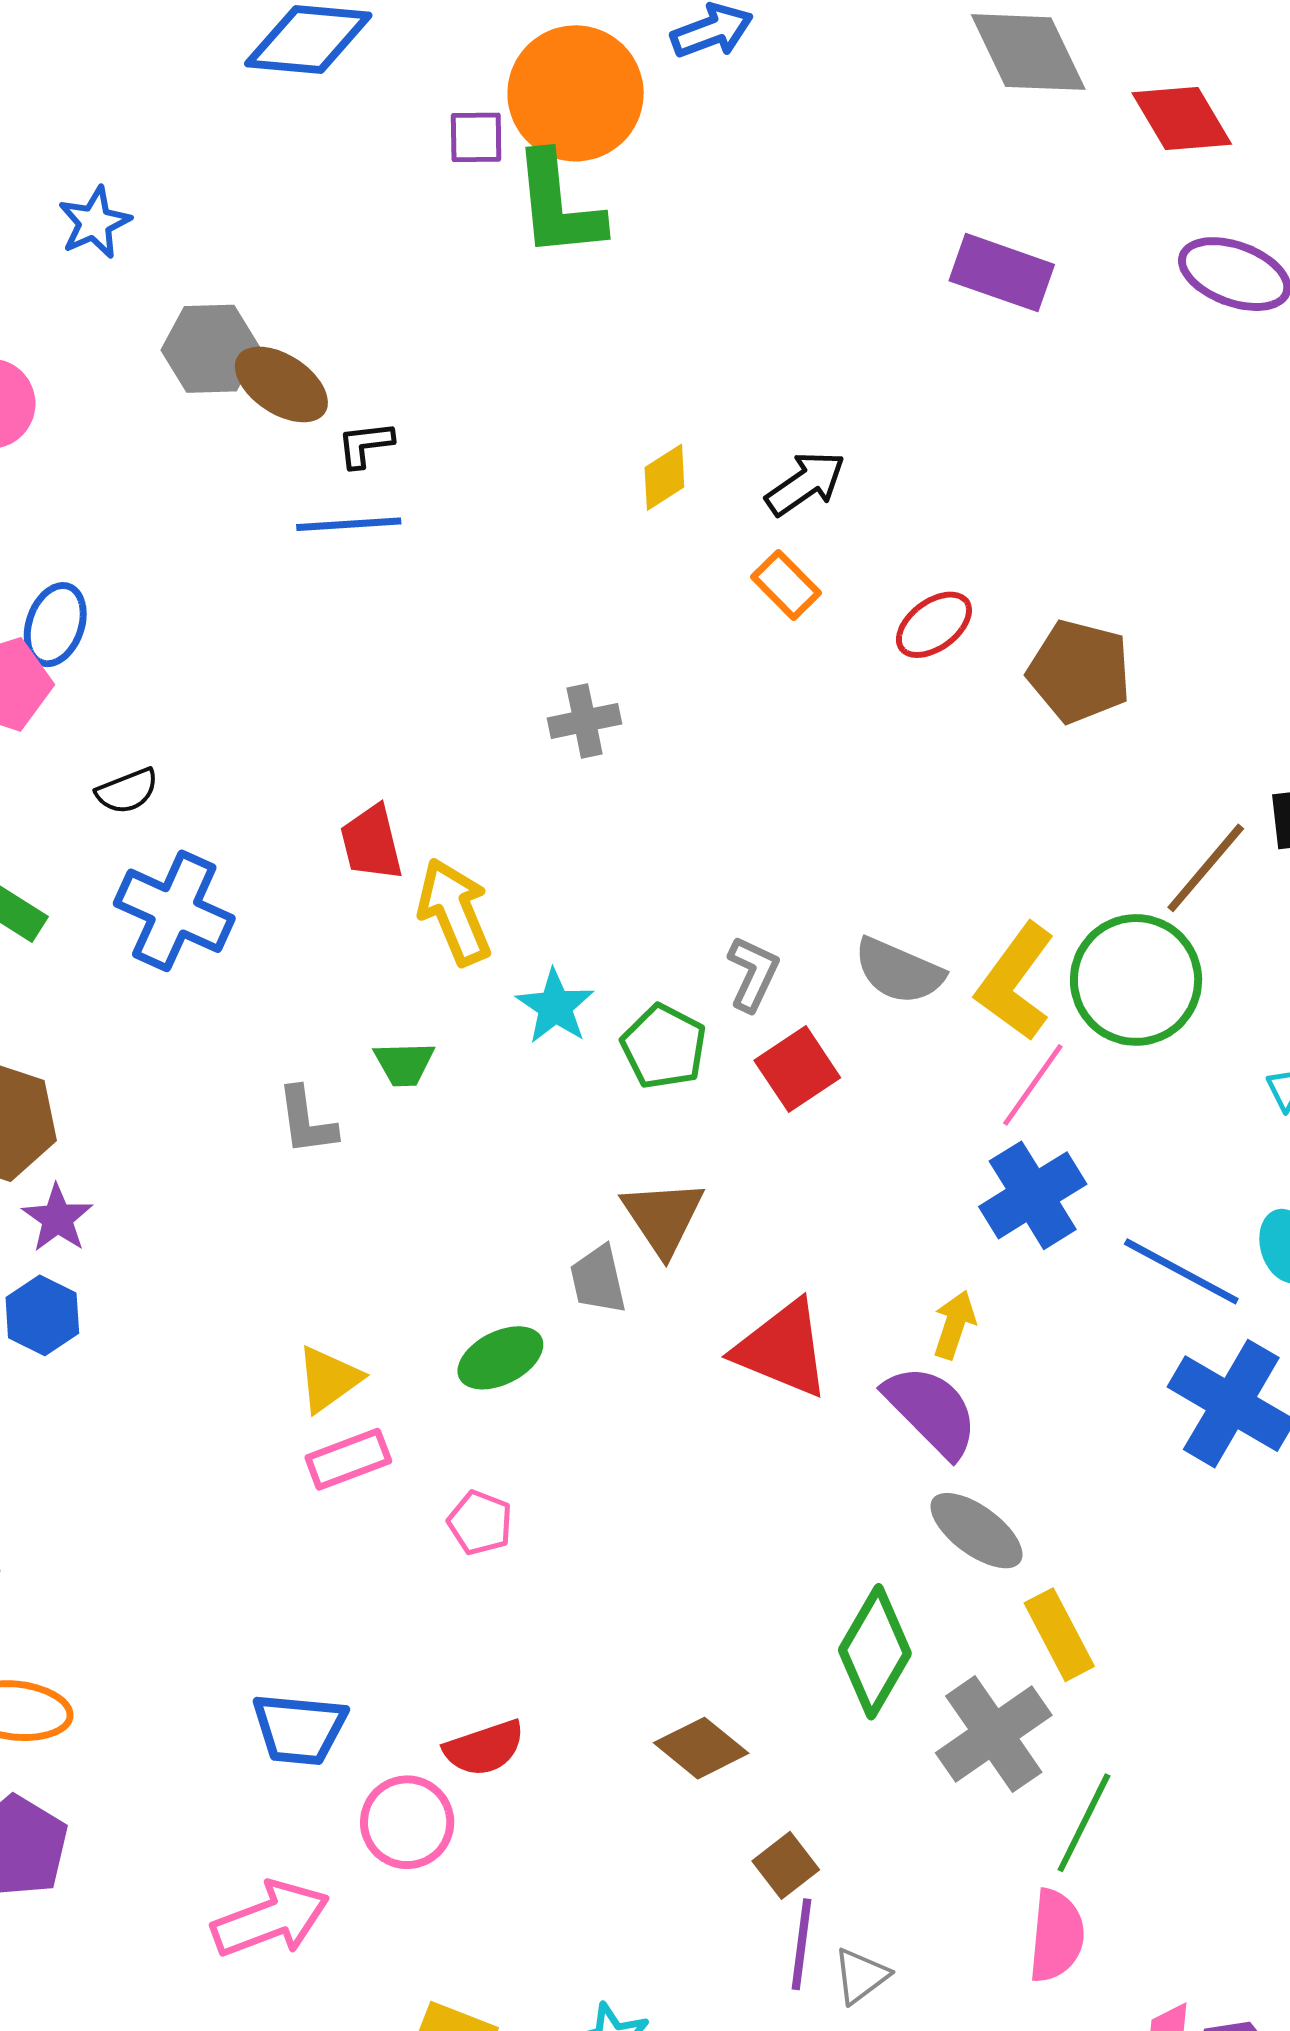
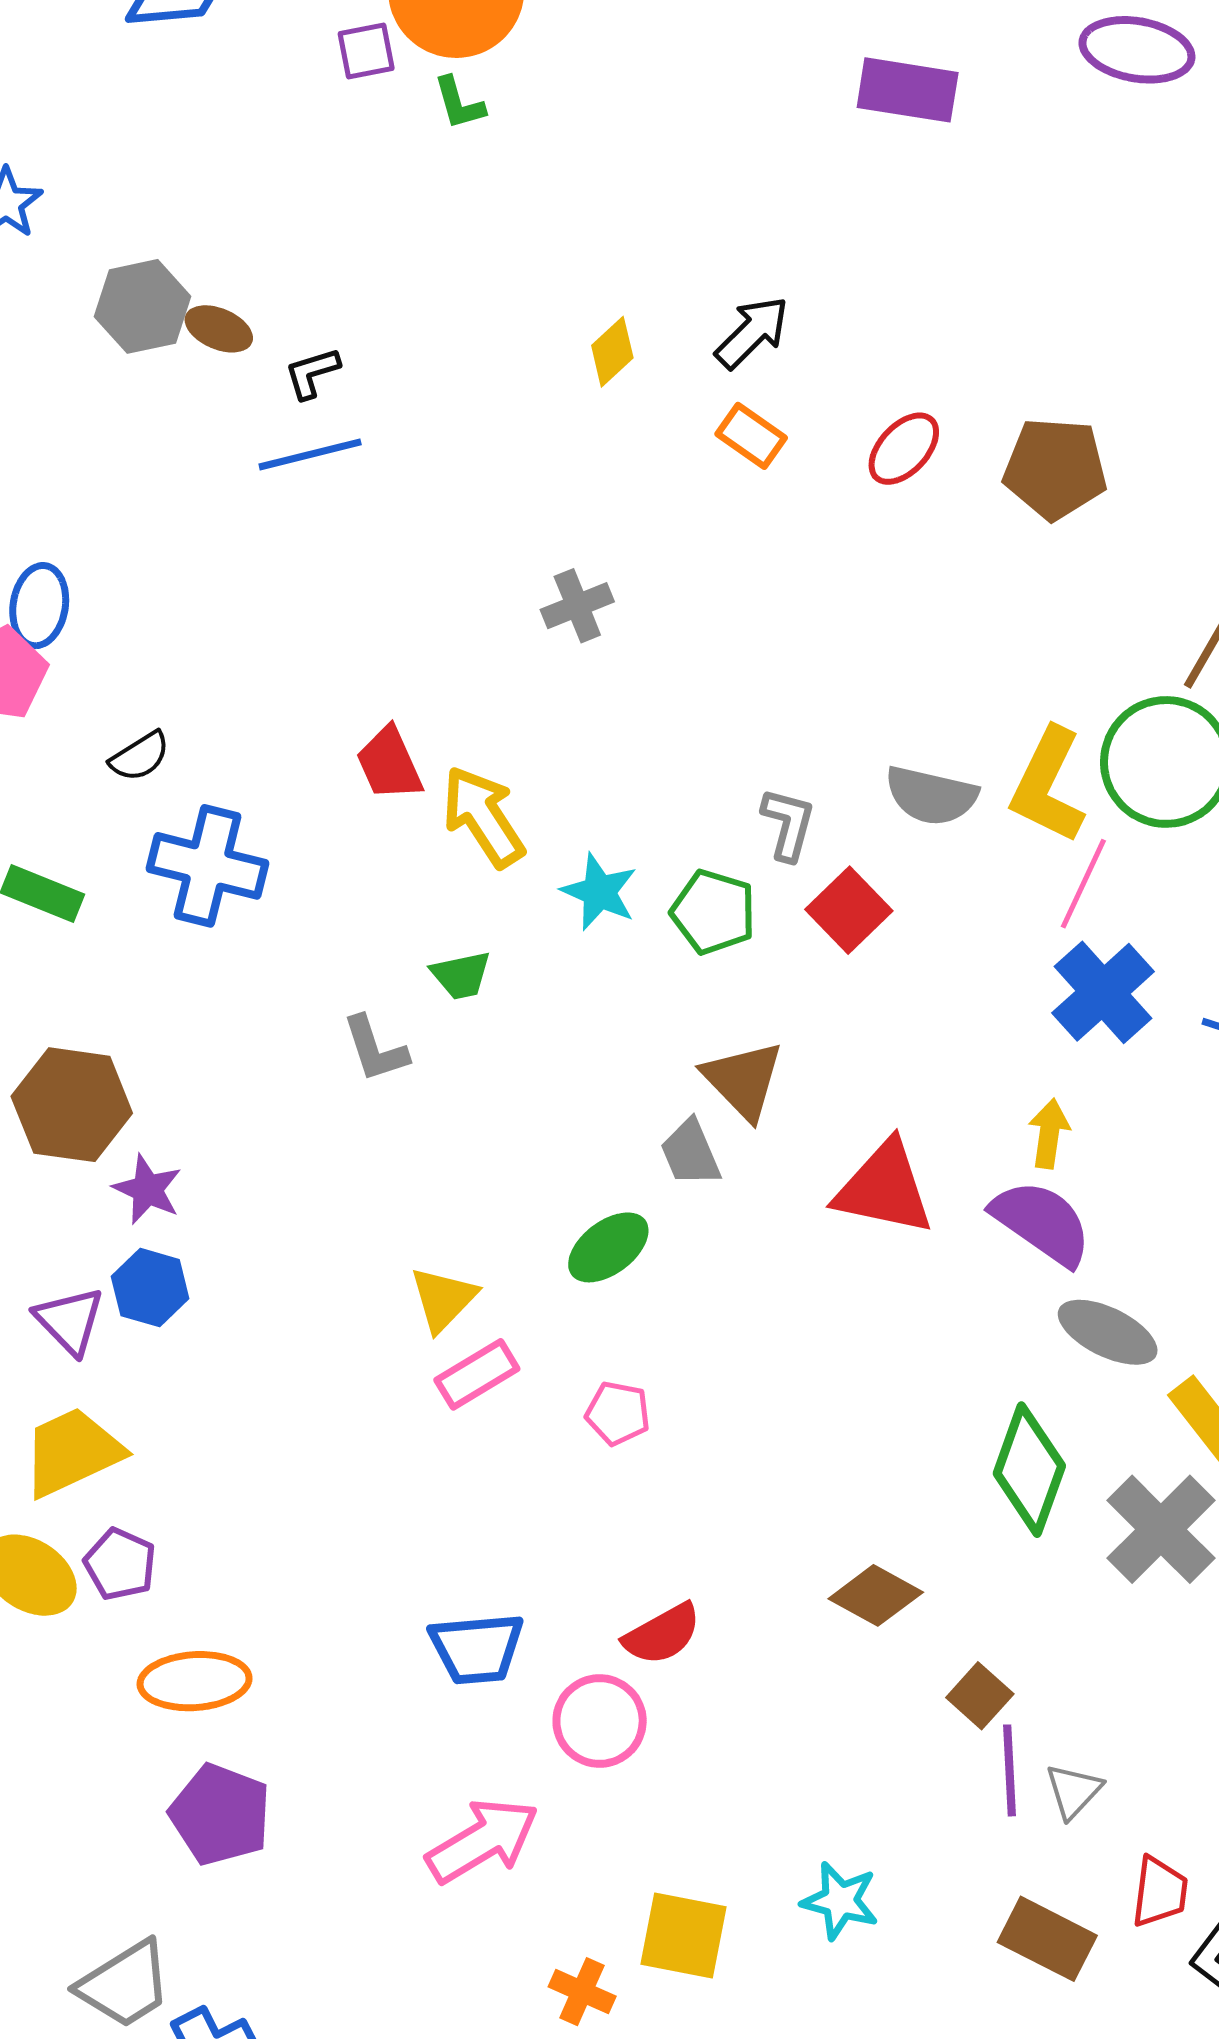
green L-shape: (558, 205) -> (459, 103), size x0.5
brown ellipse: (281, 384) -> (219, 329), size x0.7

